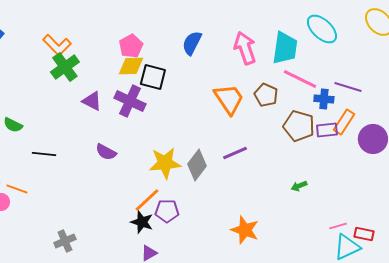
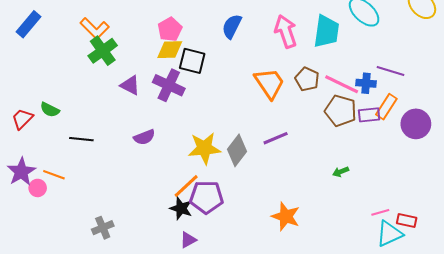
pink line: (300, 79) -> (342, 84), moved
purple semicircle: (106, 152) -> (144, 137), turned -50
purple pentagon: (167, 211) -> (206, 197), size x1.4

